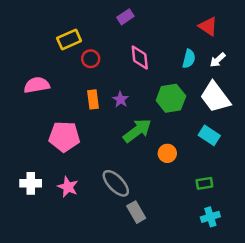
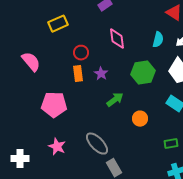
red circle: (91, 59) -> (81, 53), moved
pink semicircle: (37, 85) -> (31, 62), turned 60
green arrow: (137, 131) -> (115, 100), size x0.7
white cross: (31, 183) -> (20, 159), moved

